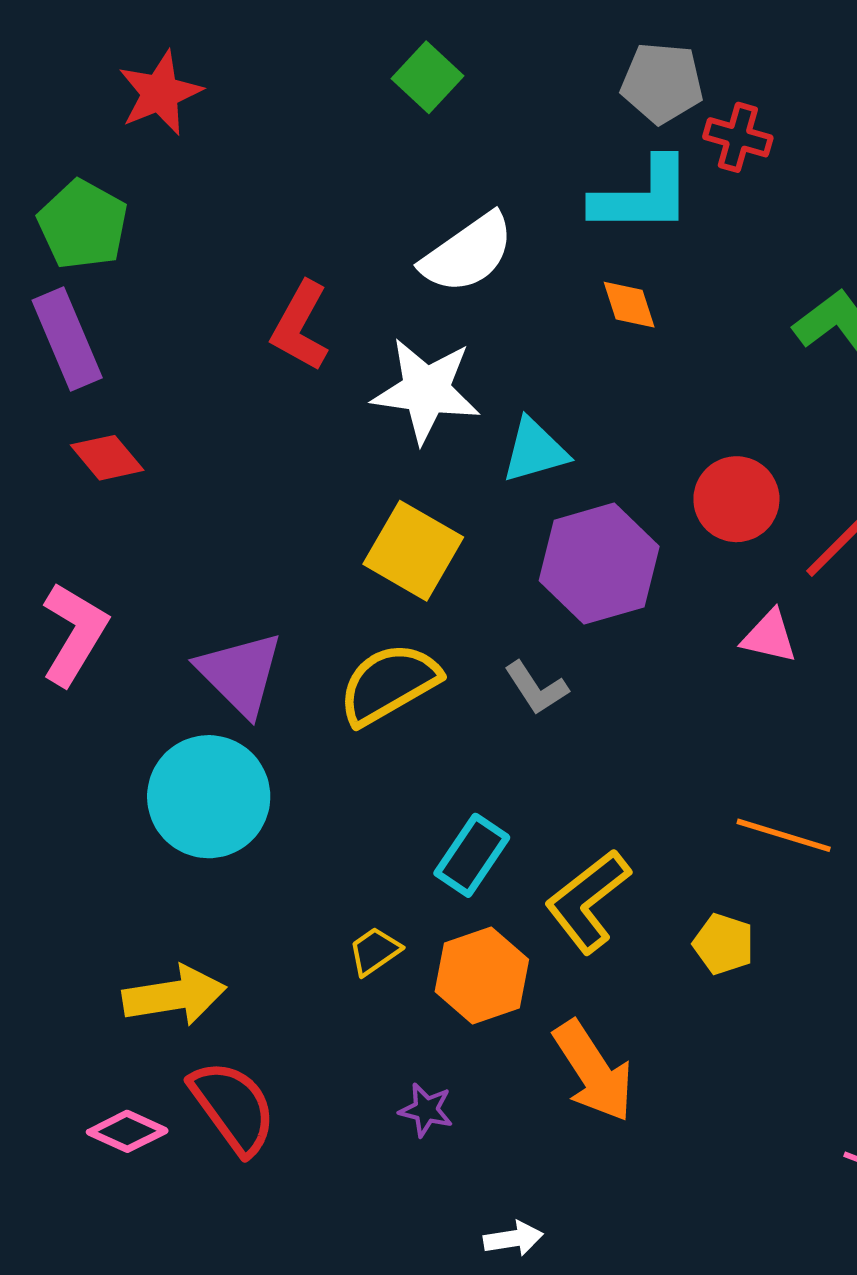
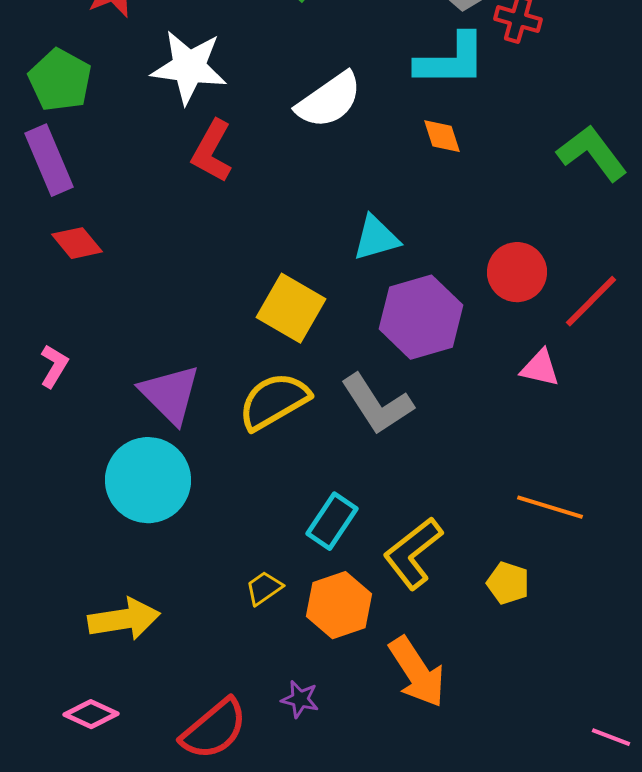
white star: (426, 390) -> (189, 67), moved
pink L-shape: (74, 634) -> (54, 366), size x0.6
gray L-shape: (536, 688) -> (377, 404), size x1.6
red semicircle: (233, 1107) -> (214, 729), moved, turned 86

